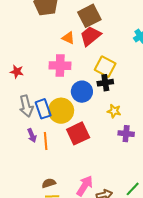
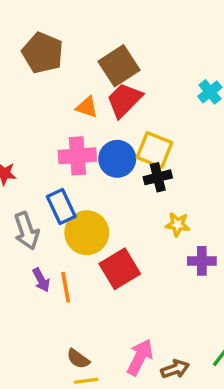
blue circle: (82, 92) -> (117, 159), moved
blue rectangle: (43, 109) -> (61, 207), moved
brown semicircle: (49, 183) -> (78, 359), turned -120

